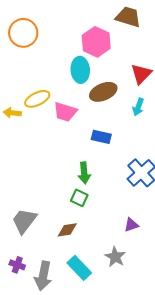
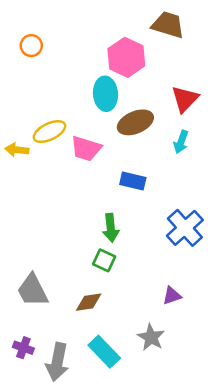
orange circle: (23, 33) -> (31, 46), size x0.6
gray trapezoid: (24, 221) -> (33, 290), turned -64

